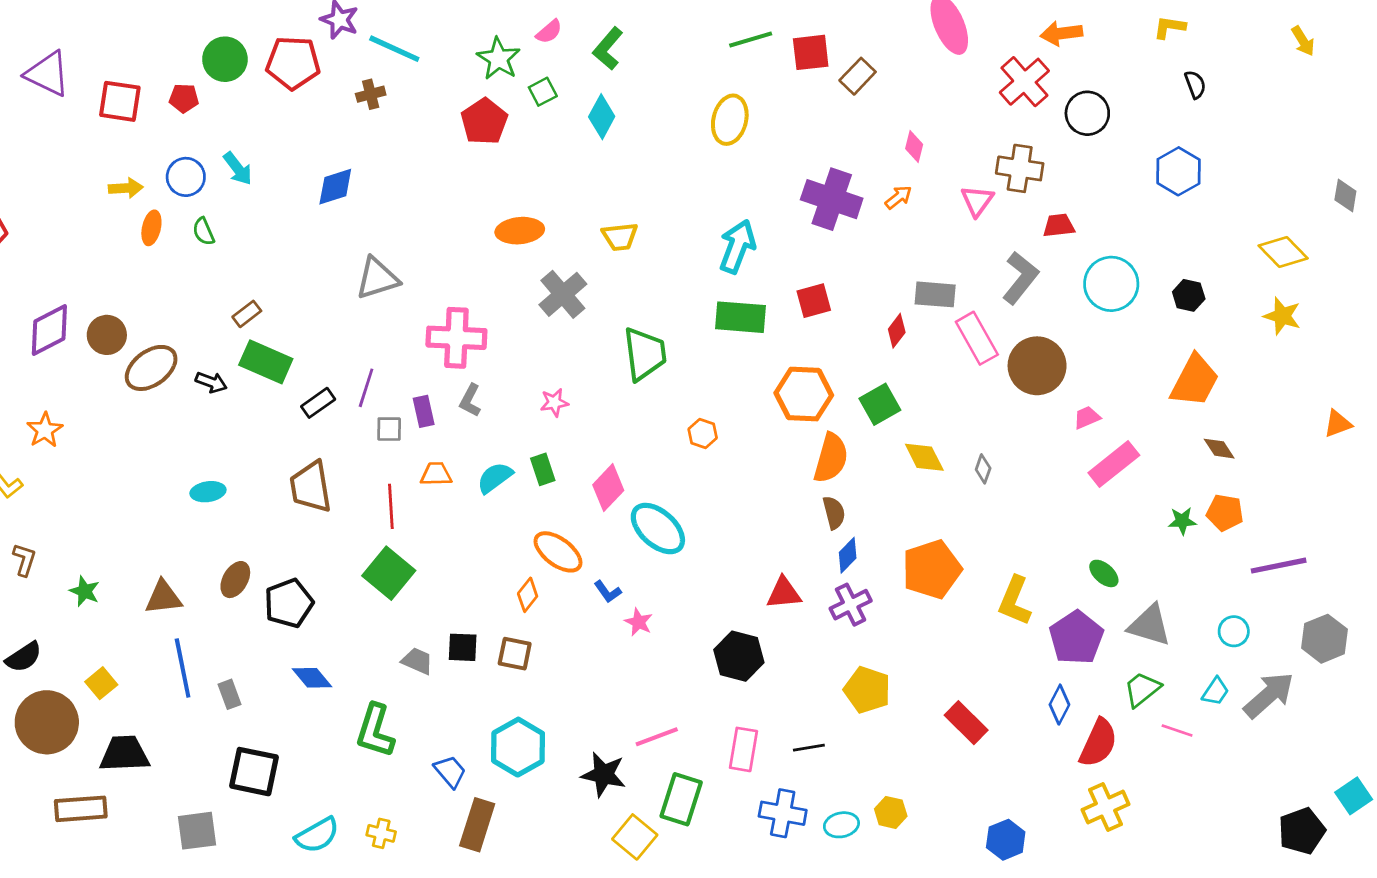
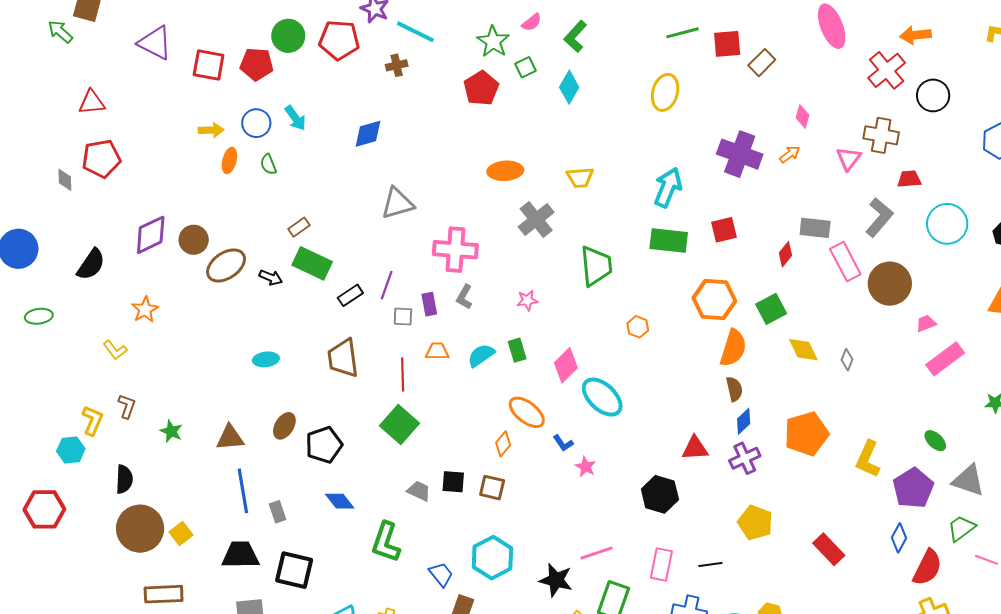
red pentagon: (184, 98) -> (257, 64), size x1.5
black semicircle: (24, 657) -> (124, 479), turned -56
yellow square: (101, 683) -> (181, 534), moved
black trapezoid: (124, 754) -> (240, 555), moved

